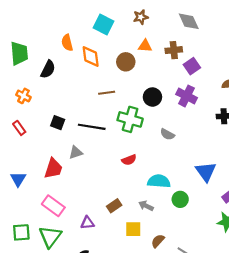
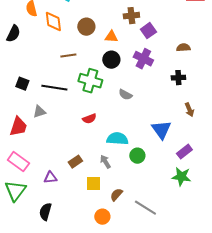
orange triangle: (145, 46) -> (111, 37), moved
gray arrow: (146, 206) -> (105, 162), turned 32

